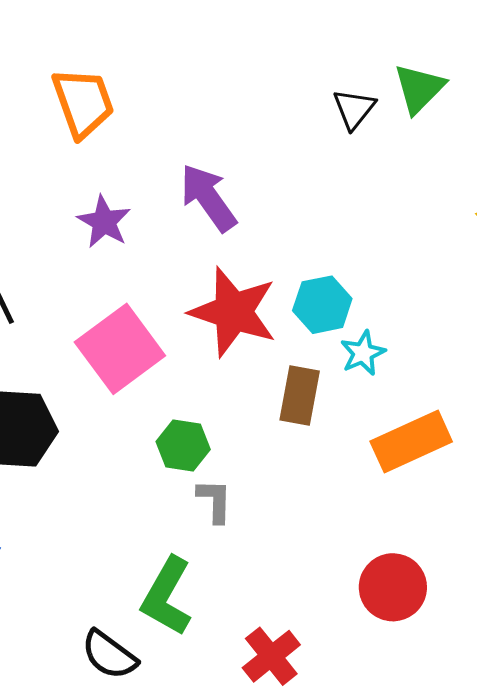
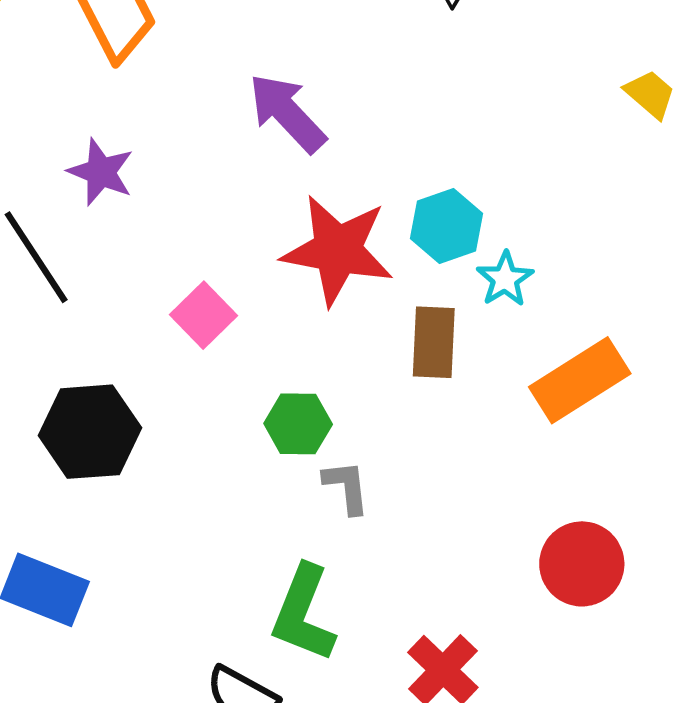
purple star: (104, 222) -> (101, 172), moved
pink square: (120, 349) -> (204, 315), size x0.6

